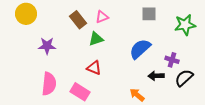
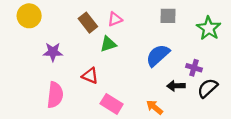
green star: (185, 25) -> (209, 28), turned -30
red triangle: (94, 68) -> (90, 76), moved
pink rectangle: (80, 92) -> (112, 104), moved

